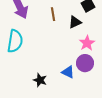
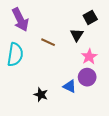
brown line: (53, 14) -> (48, 42), moved, turned -56
black triangle: (75, 22) -> (77, 35), turned -32

